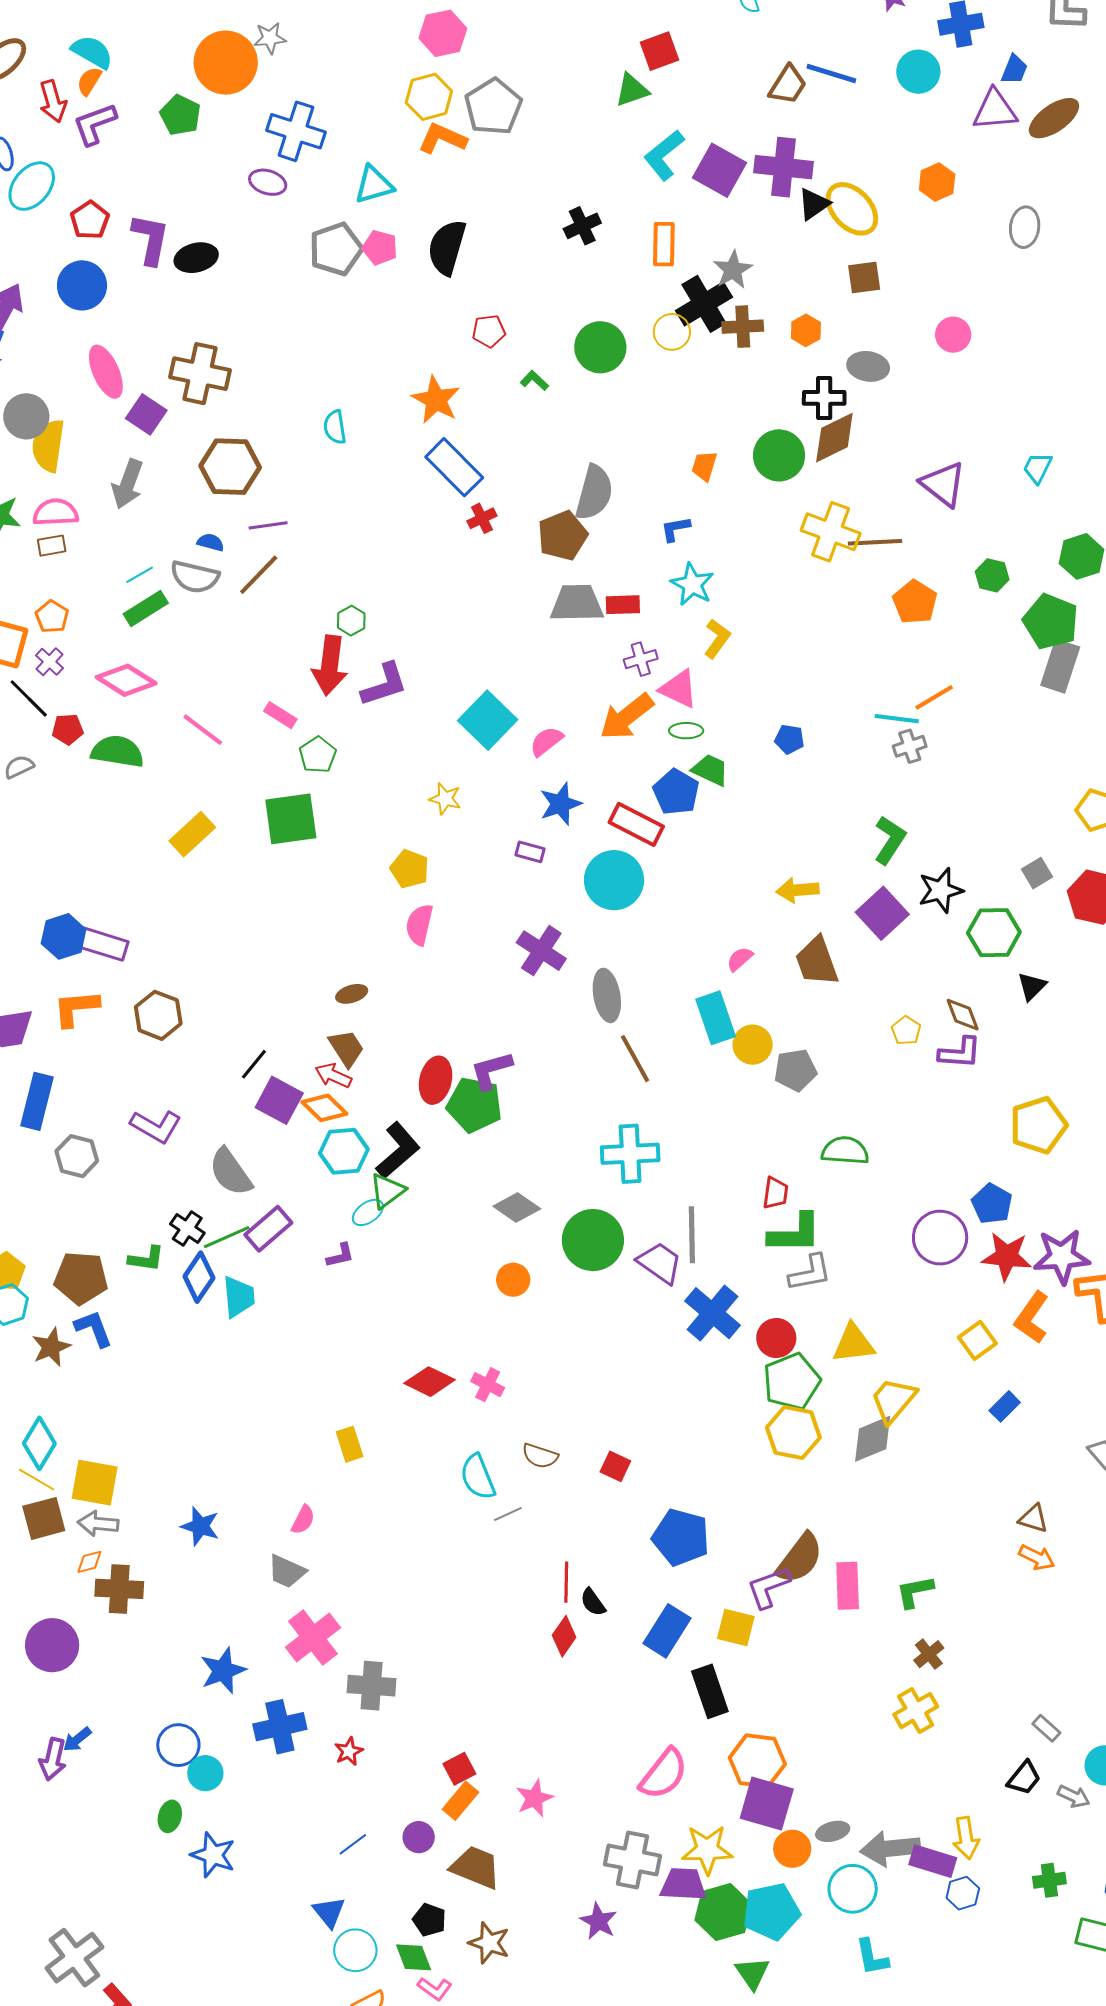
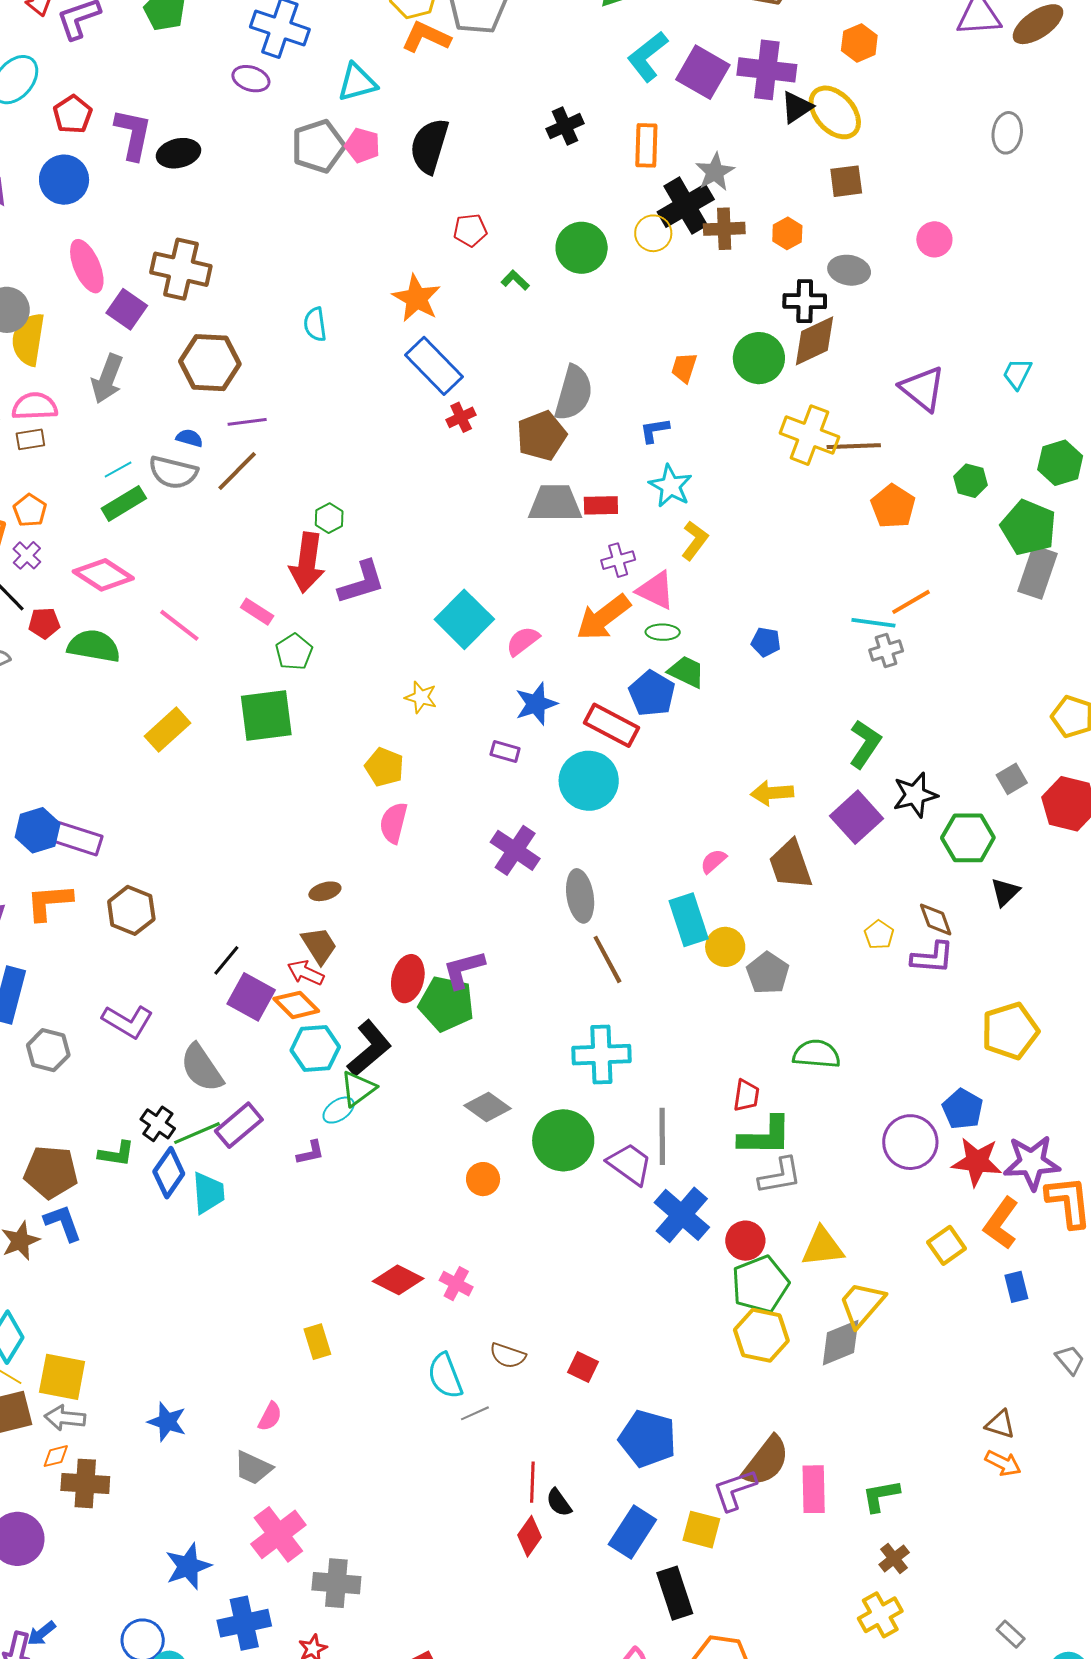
orange hexagon: (937, 182) -> (859, 43), moved
gray pentagon: (795, 1070) -> (768, 973), turned -30
blue rectangle: (1005, 1406) -> (1016, 1287), moved, turned -60

